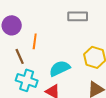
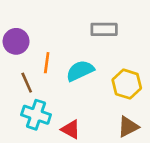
cyan semicircle: (60, 68) -> (80, 71), moved

